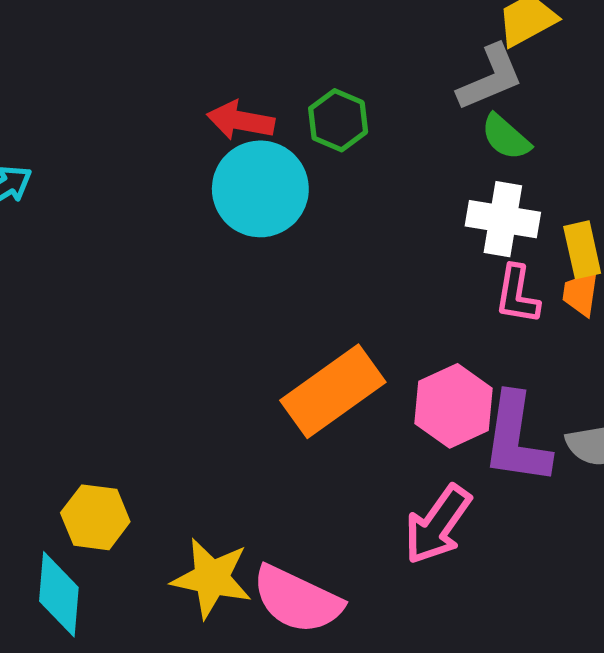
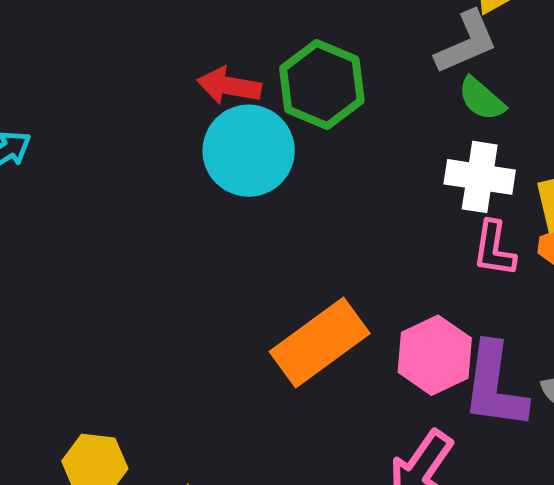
green hexagon: (338, 120) -> (322, 85), size x1.5

